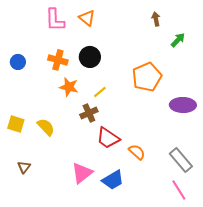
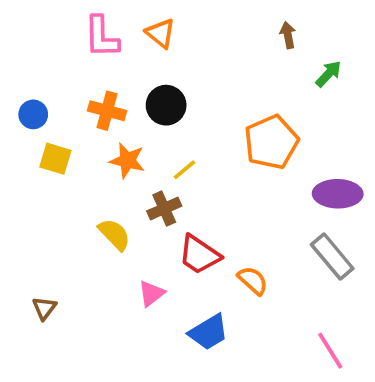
yellow square: (16, 124) -> (55, 159), moved
yellow semicircle: (46, 127) -> (114, 234), moved
gray rectangle: (181, 160) -> (332, 256), moved
pink triangle: (82, 173) -> (151, 293), moved, size x0.7

